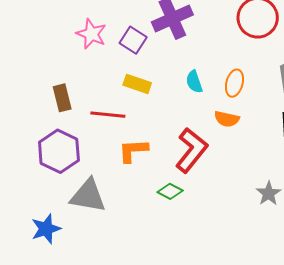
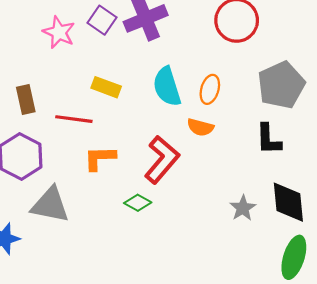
purple square: (133, 40) -> (102, 20), moved
cyan semicircle: (194, 82) -> (167, 87), size x1.6

